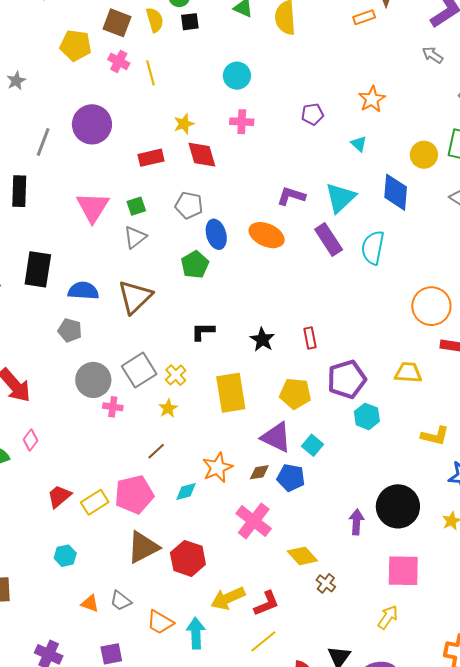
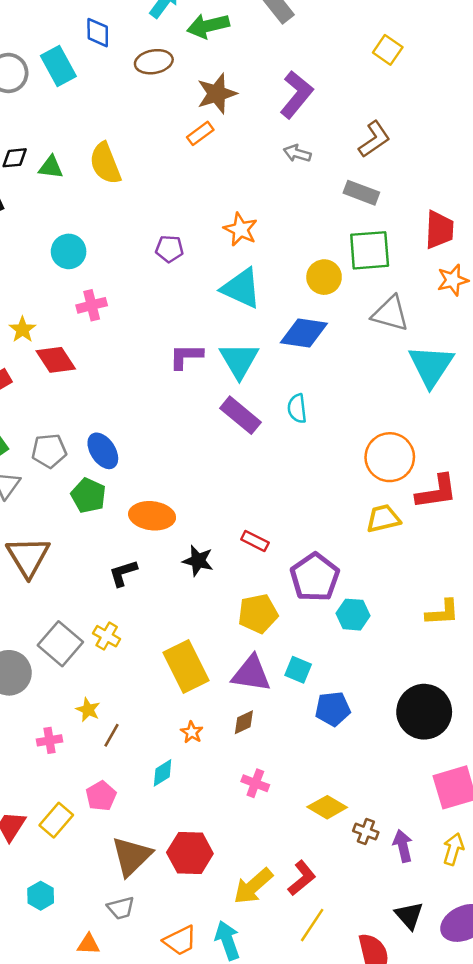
purple pentagon: (312, 114) -> (169, 249), moved, turned 30
cyan triangle: (359, 144) -> (241, 288), size x2.0
blue diamond: (396, 192) -> (304, 333), turned -69
purple L-shape: (291, 196) -> (186, 356), moved
gray pentagon: (189, 205) -> (49, 451), moved
orange ellipse: (267, 235) -> (152, 516), moved
cyan semicircle: (373, 248) -> (297, 408), size x0.7
red rectangle: (310, 338) -> (255, 541), turned -35
yellow trapezoid: (408, 373) -> (383, 519), moved
yellow rectangle: (231, 393) -> (186, 667), moved
pink cross: (113, 407) -> (50, 740), moved
yellow star: (168, 408) -> (88, 710), moved
orange star: (218, 468) -> (192, 732), size x0.6
blue pentagon: (291, 478) -> (333, 709), moved
pink pentagon: (134, 495) -> (101, 796), size x0.6
pink cross: (254, 521) -> (255, 783), size x0.6
purple arrow: (356, 522) -> (403, 846), moved
gray trapezoid: (121, 601) -> (121, 908), moved, turned -35
orange trapezoid: (160, 622) -> (180, 941), turned -40

